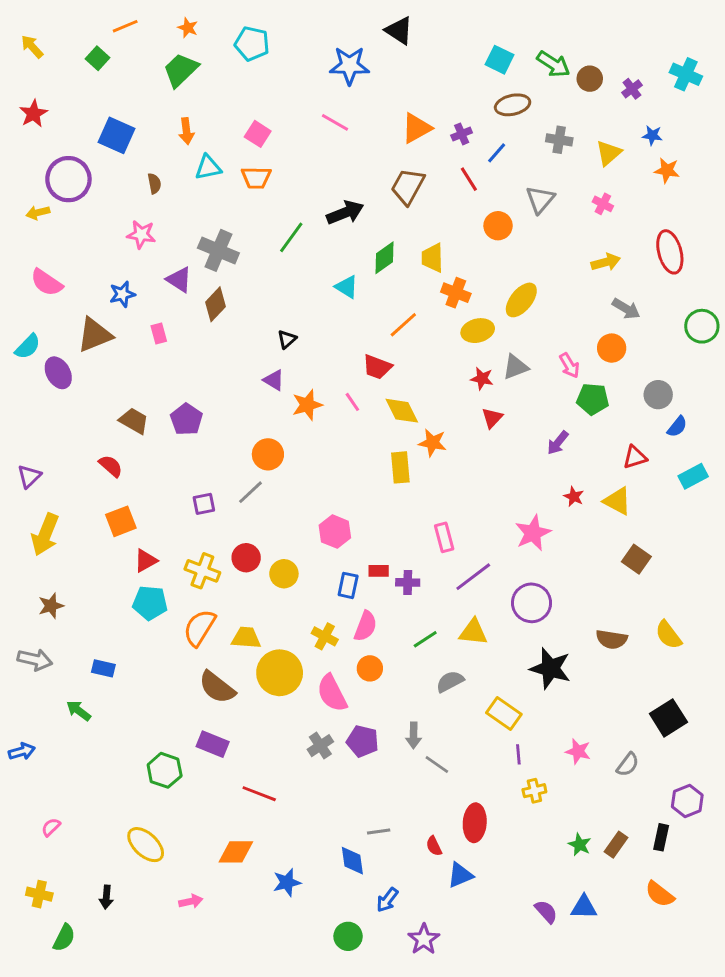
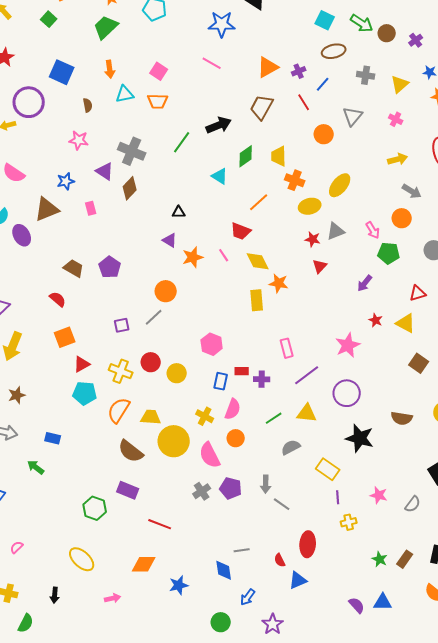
black triangle: (287, 339) -> (179, 212), turned 40

